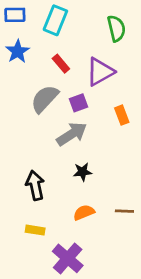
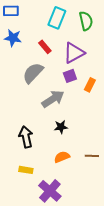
cyan rectangle: (55, 20) -> (57, 18), moved
blue star: (18, 51) -> (13, 38), turned -30
purple square: (78, 103) -> (70, 76), moved
orange rectangle: (122, 115) -> (90, 85), turned 48

